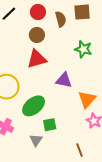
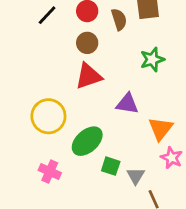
green star: (83, 49) -> (152, 59), turned -30
green square: (50, 125) -> (111, 166), turned 32
gray triangle: (36, 140) -> (136, 176), moved

